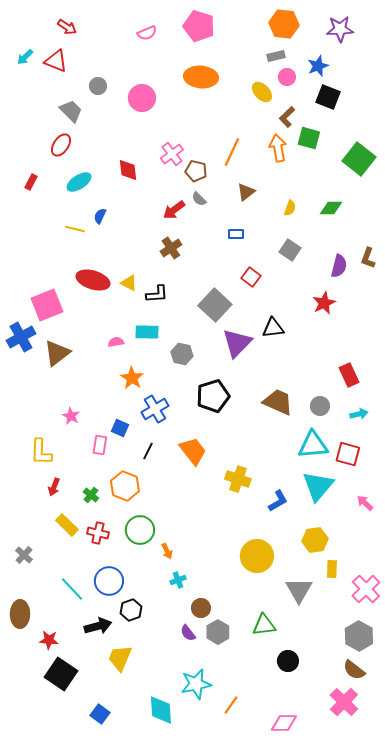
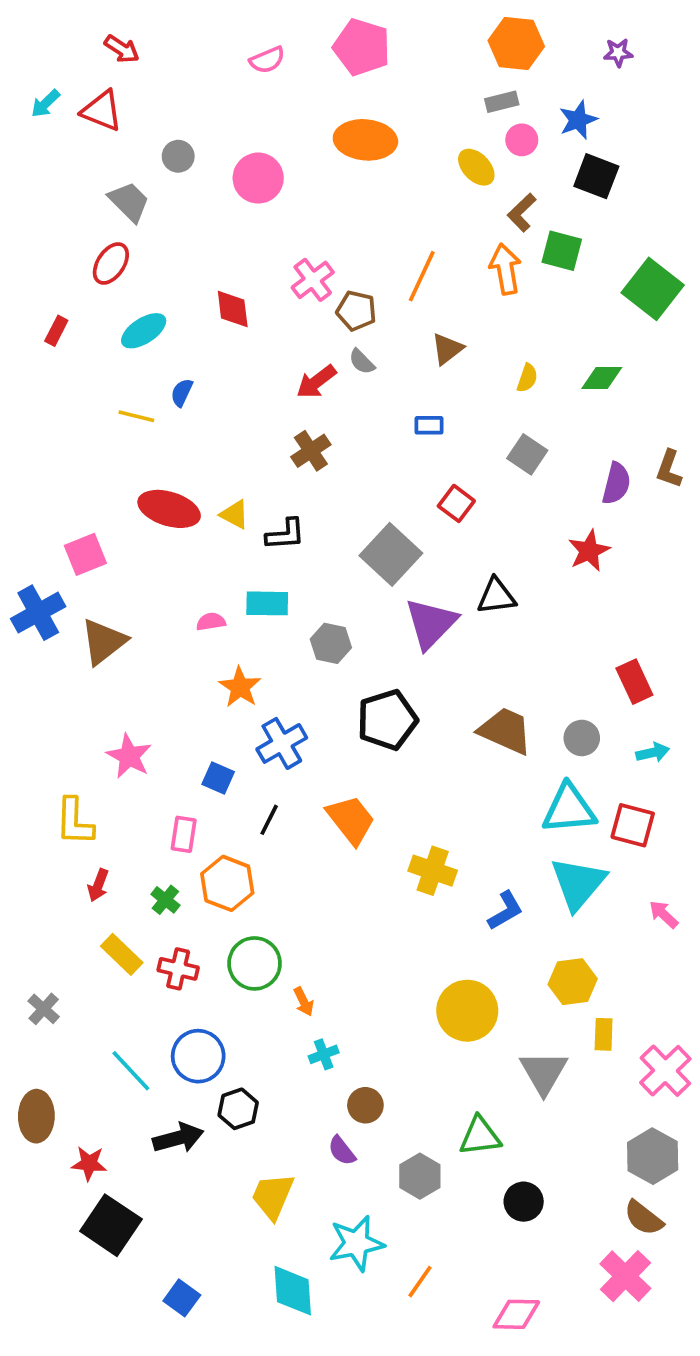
purple star: (340, 29) -> (618, 53), size x0.6
pink square: (47, 305) -> (85, 554), size x0.7
pink star: (71, 416) -> (129, 756), size x1.4
pink rectangle: (100, 445) -> (184, 834), moved
gray hexagon: (218, 632) -> (420, 1176), moved
yellow trapezoid: (120, 658) -> (273, 1196), moved

